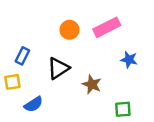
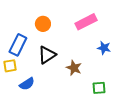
orange circle: (70, 30) -> (43, 24), moved
blue rectangle: (22, 56) -> (18, 45), size x1.5

